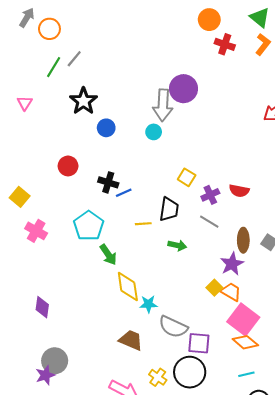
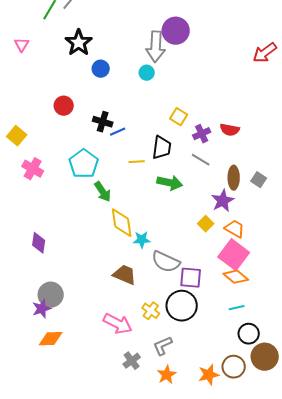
green arrow: (177, 245) -> (170, 183), size x1.4
orange trapezoid: (231, 292) -> (235, 229), moved

